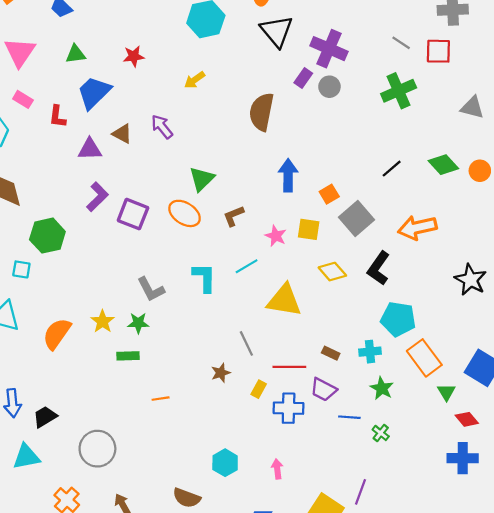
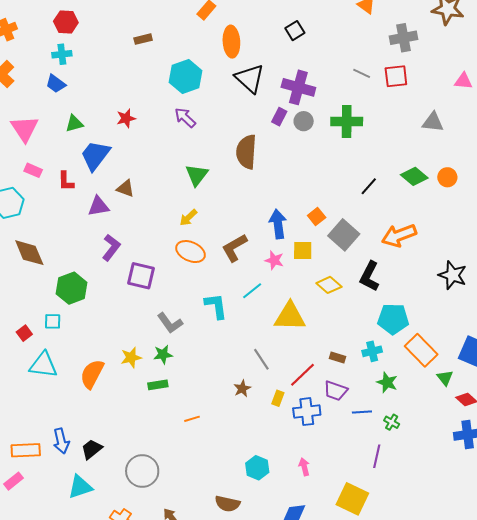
yellow arrow: (195, 80) -> (188, 218), moved
green cross: (399, 91) -> (347, 121), moved, turned 32
purple arrow: (162, 127) -> (185, 118), moved
blue arrow: (288, 175) -> (278, 224), moved
green triangle: (202, 179) -> (197, 175), moved
purple square: (133, 214) -> (141, 276), moved
brown L-shape: (234, 216) -> (234, 248), size x1.4
yellow star: (103, 321) -> (131, 357), turned 30
red line: (289, 367) -> (302, 375), turned -36
purple line: (361, 492) -> (377, 456), moved

